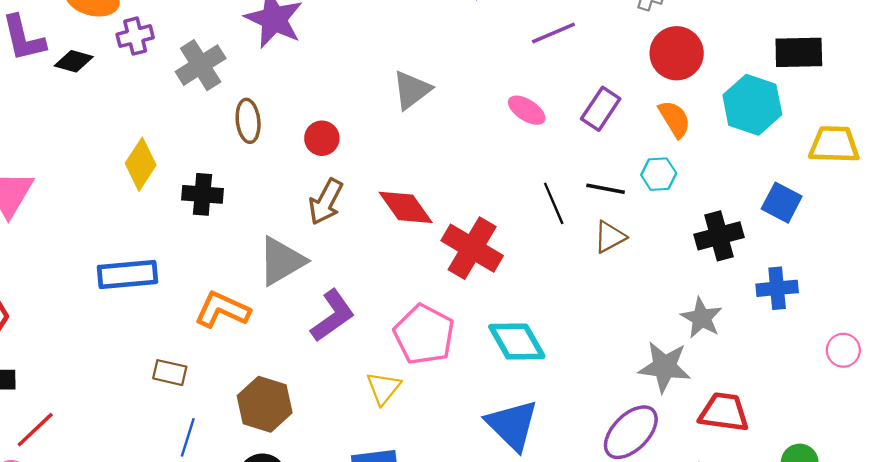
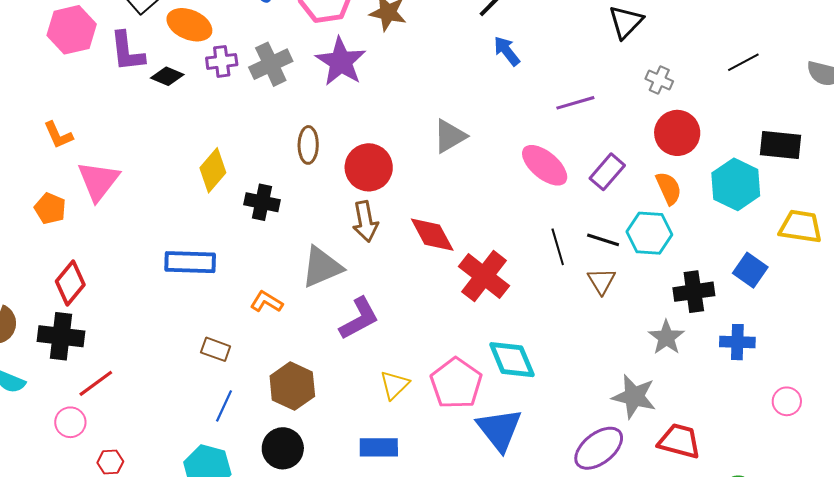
gray cross: (201, 65) -> (271, 64), moved
pink ellipse: (527, 110) -> (545, 165), size x1.5
red circle: (322, 138) -> (369, 167), size x1.6
cyan hexagon: (659, 174) -> (649, 233), size x1.5
brown arrow: (326, 202) -> (365, 221), turned -45
brown triangle: (610, 237) -> (601, 281), turned -40
orange L-shape: (222, 310) -> (267, 302), size x0.7
gray star: (702, 318) -> (666, 337), moved
pink pentagon: (424, 335) -> (456, 383), moved

